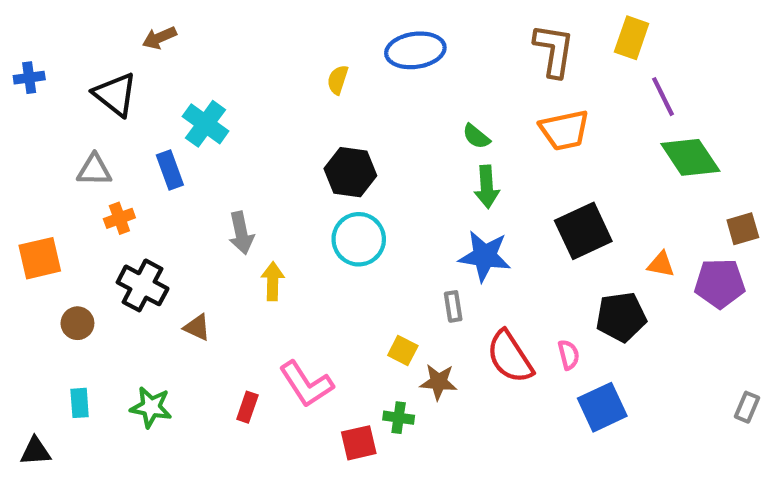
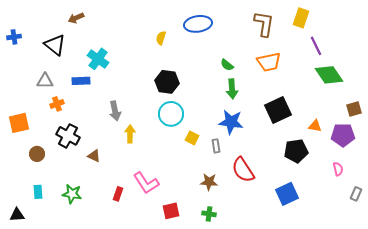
blue rectangle: (170, 170) -> (81, 81), turned -72
yellow square: (403, 350) -> (192, 138), moved
pink semicircle: (569, 355) -> (338, 169), moved
green cross: (399, 418) -> (209, 214), moved

